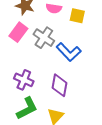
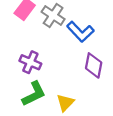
purple diamond: (59, 85) -> (94, 65), moved

